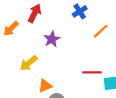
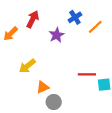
orange line: (101, 31) -> (95, 27), moved
purple star: (52, 39) -> (57, 35), moved

